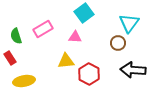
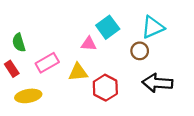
cyan square: (84, 13) -> (108, 27), moved
cyan triangle: (129, 23) -> (153, 27), turned 30
pink rectangle: (43, 29) -> (47, 63), moved

